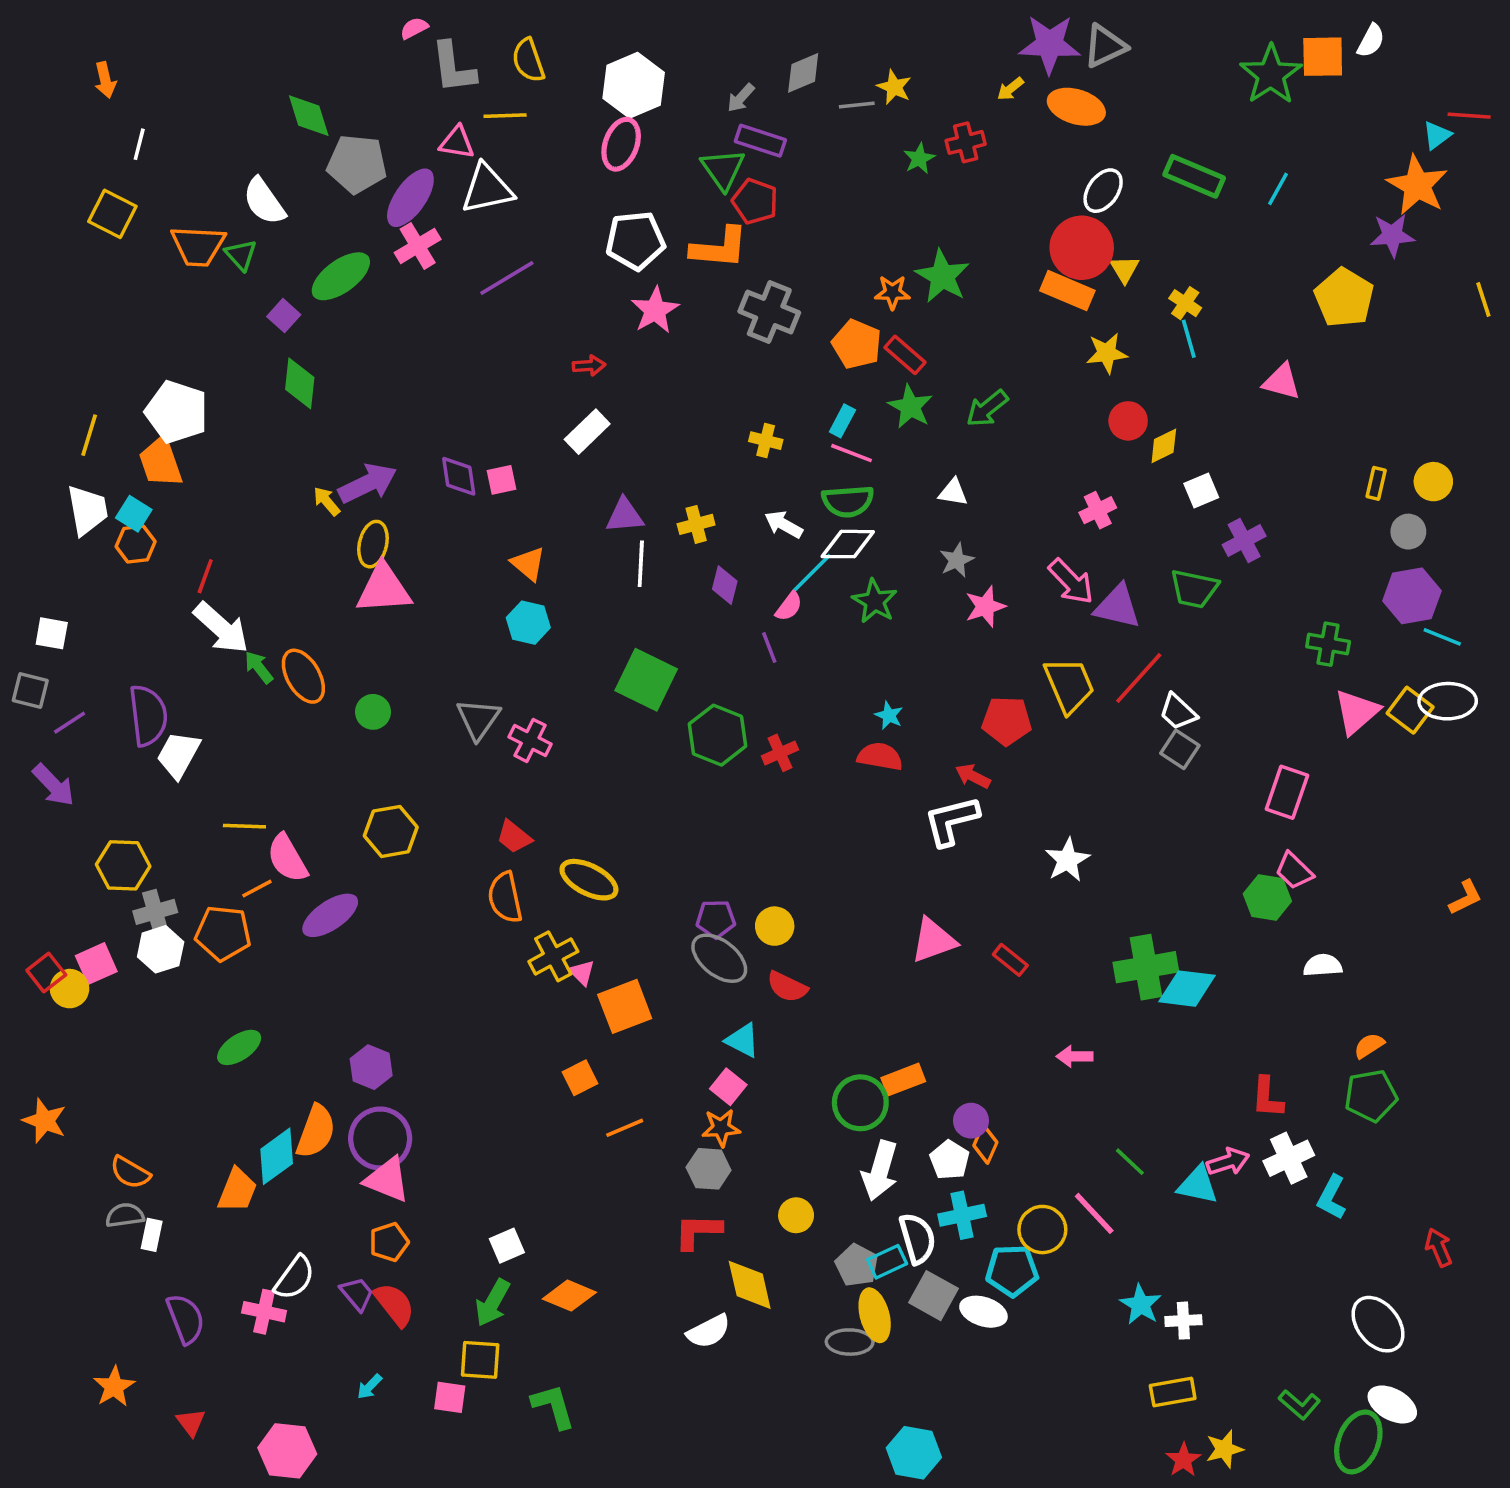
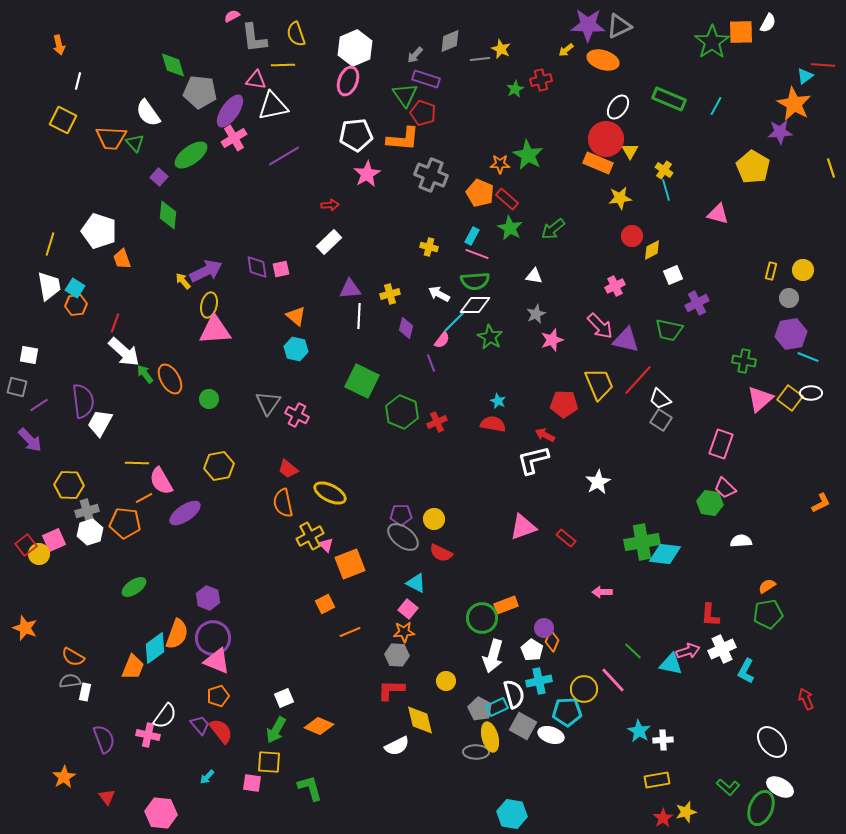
orange trapezoid: (161, 462) -> (122, 259), moved, size x0.7
white ellipse: (1448, 701) -> (811, 393), size x0.7

